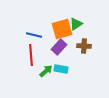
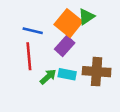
orange square: (62, 29) -> (68, 23), turned -35
brown cross: (84, 46) -> (97, 72), moved, size x1.5

